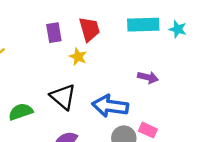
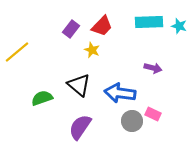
red trapezoid: (89, 29) -> (102, 26), turned 60
purple rectangle: (54, 33) -> (71, 29), turned 48

